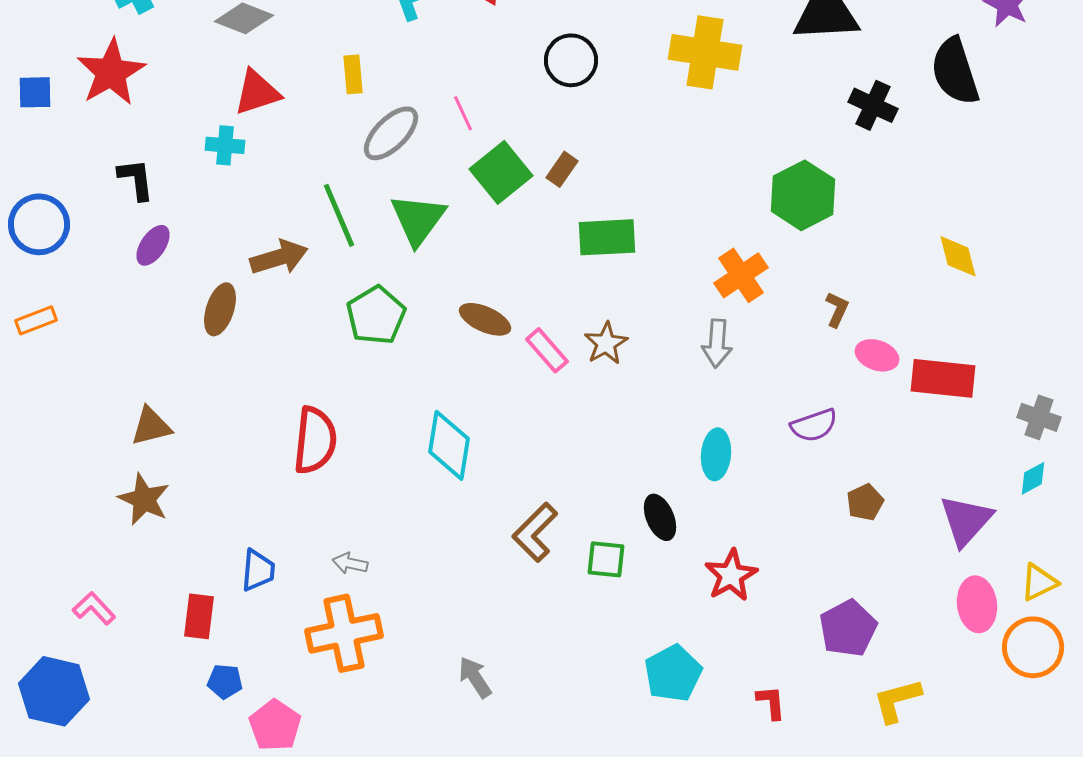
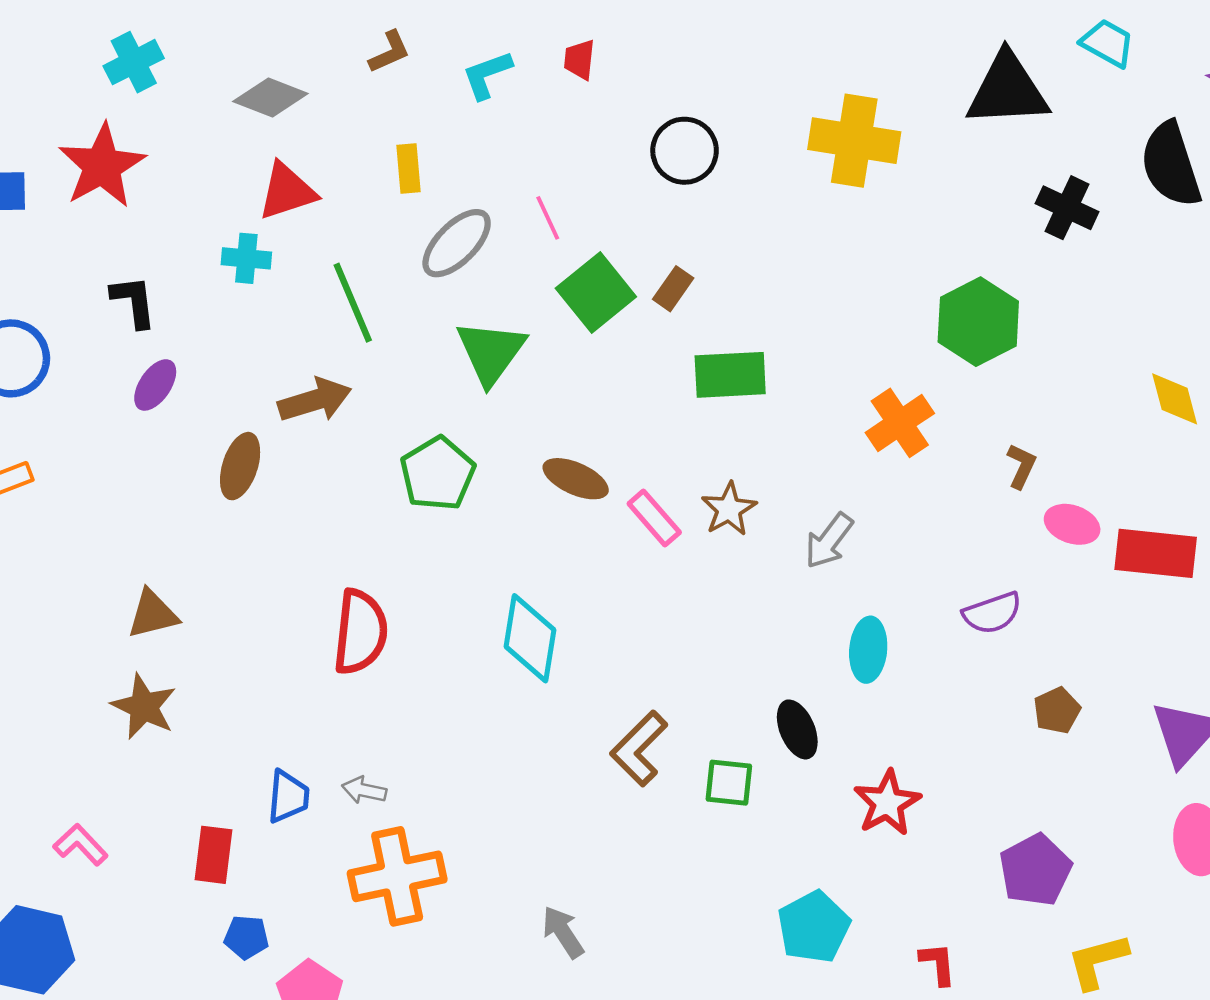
green line: (339, 215) -> (353, 303), moved
gray arrow: (717, 343) -> (829, 541), moved, turned 33
gray arrow: (350, 563) -> (364, 790), moved

